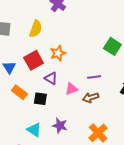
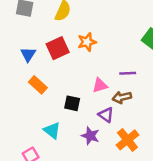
purple triangle: (51, 78) -> (106, 115), moved
black square: (40, 99) -> (72, 103), moved
purple star: (60, 126) -> (90, 136), moved

